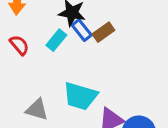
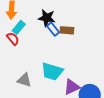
brown rectangle: (103, 32) -> (67, 30), turned 40
cyan rectangle: (56, 40) -> (19, 27), moved

